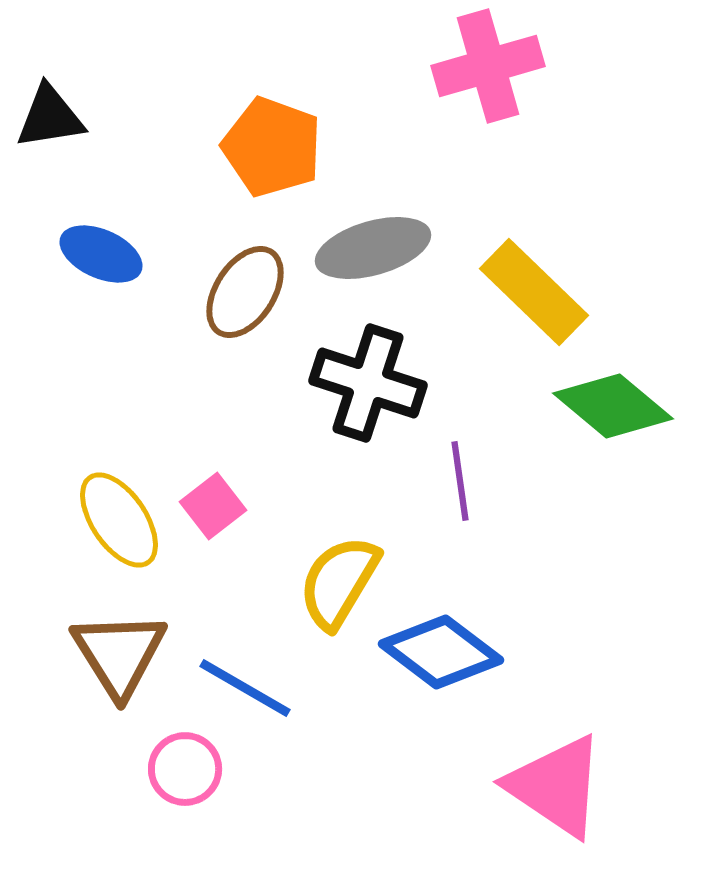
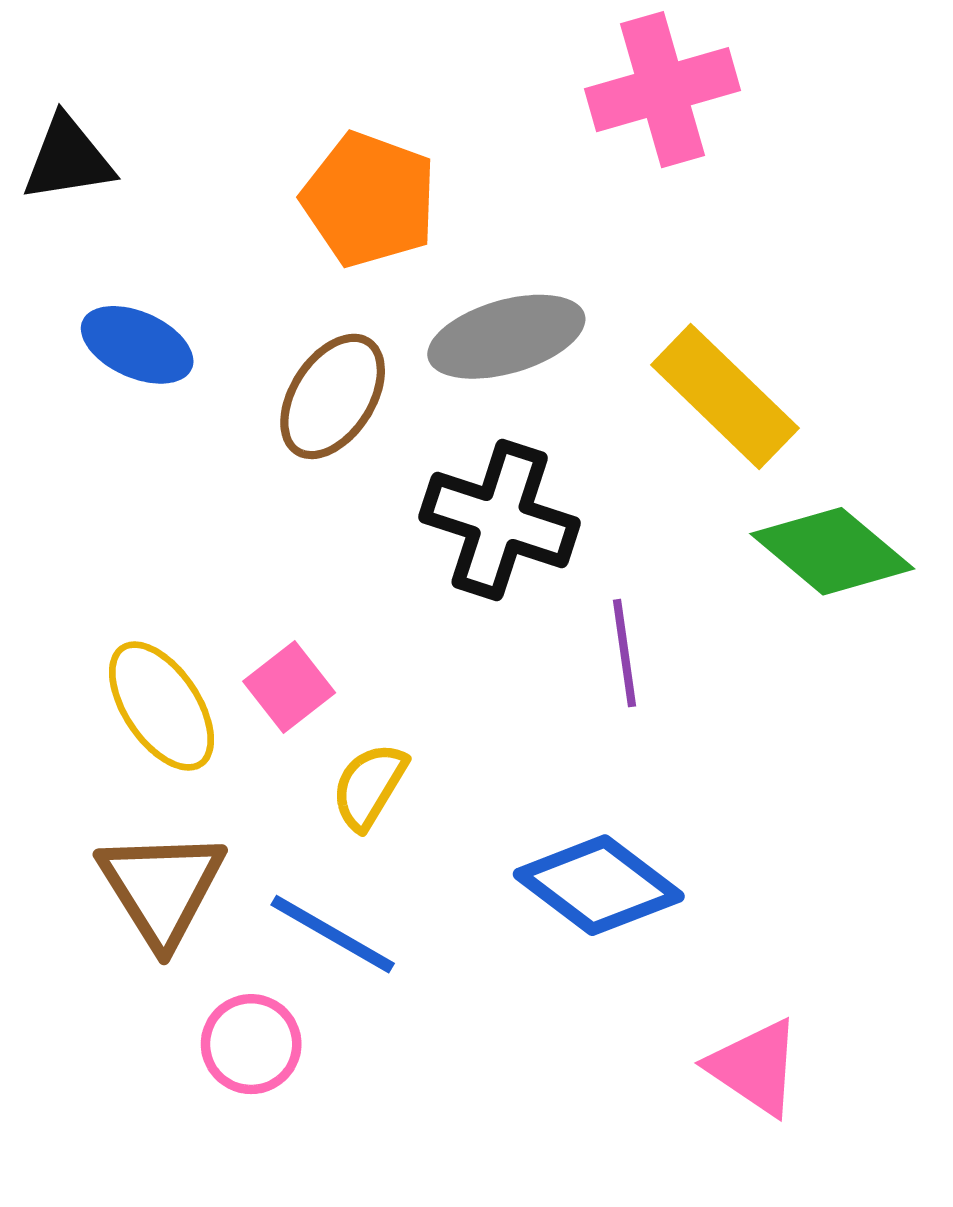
yellow semicircle: (339, 582) -> (369, 786), moved, size x0.7
pink triangle: (556, 786) -> (755, 1067), size x0.7

